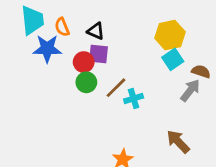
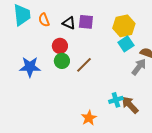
blue star: (47, 49) -> (30, 67), moved
purple square: (98, 54) -> (86, 22), moved
cyan cross: (134, 98) -> (116, 100), moved

